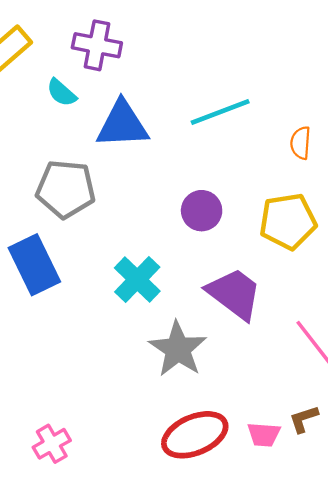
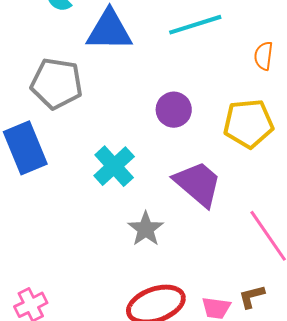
gray star: (178, 349) -> (146, 229), size x0.7

